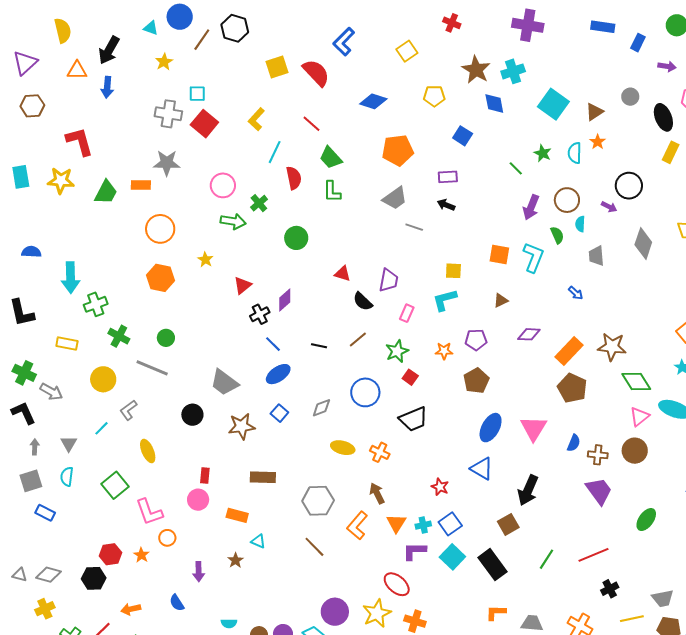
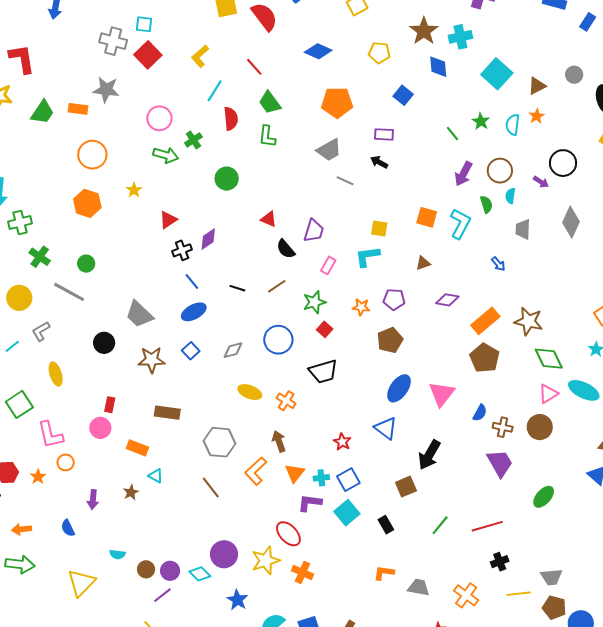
black rectangle: (493, 565) -> (386, 525), size x0.6

